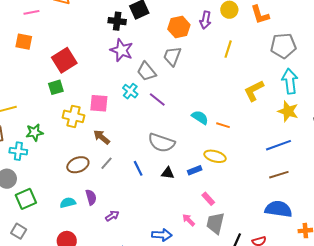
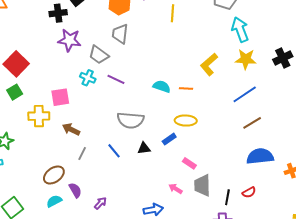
yellow L-shape: (254, 91) -> (209, 64), moved
brown ellipse: (78, 165) -> (54, 175), moved

